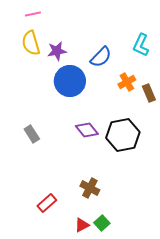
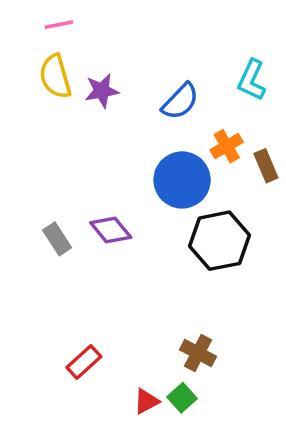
blue circle: (70, 81) -> (182, 180), moved
purple diamond: (87, 130) -> (111, 230), moved
brown cross: (90, 188) -> (198, 353), moved

